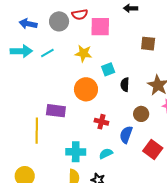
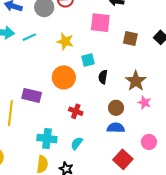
pink square: (100, 27) -> (100, 23), moved
blue semicircle: (126, 135) -> (116, 128), moved, turned 66
red square: (153, 149) -> (123, 159), moved
cyan semicircle: (106, 154) -> (77, 143), turned -32

